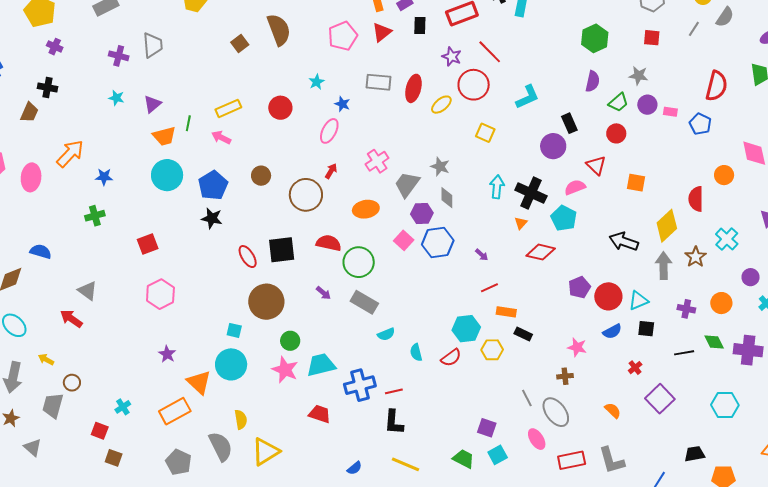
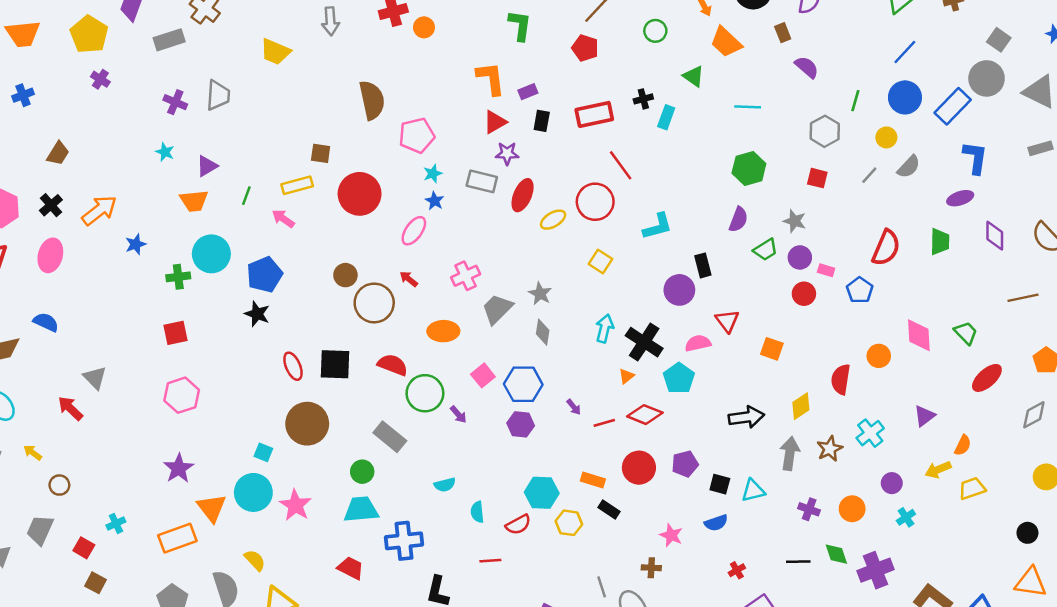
pink pentagon: (343, 36) -> (417, 135), moved
brown square: (240, 43) -> (321, 153), moved, turned 36
purple star: (452, 57) -> (507, 153), moved, turned -30
cyan star: (317, 82) -> (433, 174), moved
black cross: (47, 87) -> (51, 205), moved, turned 30
red circle: (280, 108) -> (360, 194), size x1.5
red circle: (616, 133) -> (804, 294), moved
orange trapezoid: (164, 136) -> (194, 201), moved
red arrow: (331, 171) -> (409, 279), turned -91
brown circle: (261, 176) -> (345, 275), moved
pink ellipse: (31, 177) -> (50, 255), moved
blue star: (104, 177) -> (136, 244), turned -30
purple hexagon: (422, 213) -> (521, 424), moved
green cross: (95, 216) -> (178, 277), moved
yellow diamond: (667, 226) -> (801, 406), size x0.7
black arrow: (624, 242) -> (746, 417), turned 144
red line: (489, 288) -> (604, 423), moved
purple arrow: (323, 293) -> (458, 414), moved
red circle: (608, 296) -> (639, 468), moved
gray rectangle: (364, 302) -> (390, 437), moved
black square: (646, 329) -> (720, 484), moved
green circle: (290, 341) -> (362, 472), moved
purple cross: (748, 350) -> (876, 570), turned -36
purple star: (167, 354) -> (179, 468), size x1.4
pink star: (285, 370) -> (296, 505), moved
red line: (394, 391) -> (490, 561), moved
gray trapezoid: (53, 406) -> (40, 530), moved
yellow semicircle: (241, 420) -> (255, 560), turned -42

